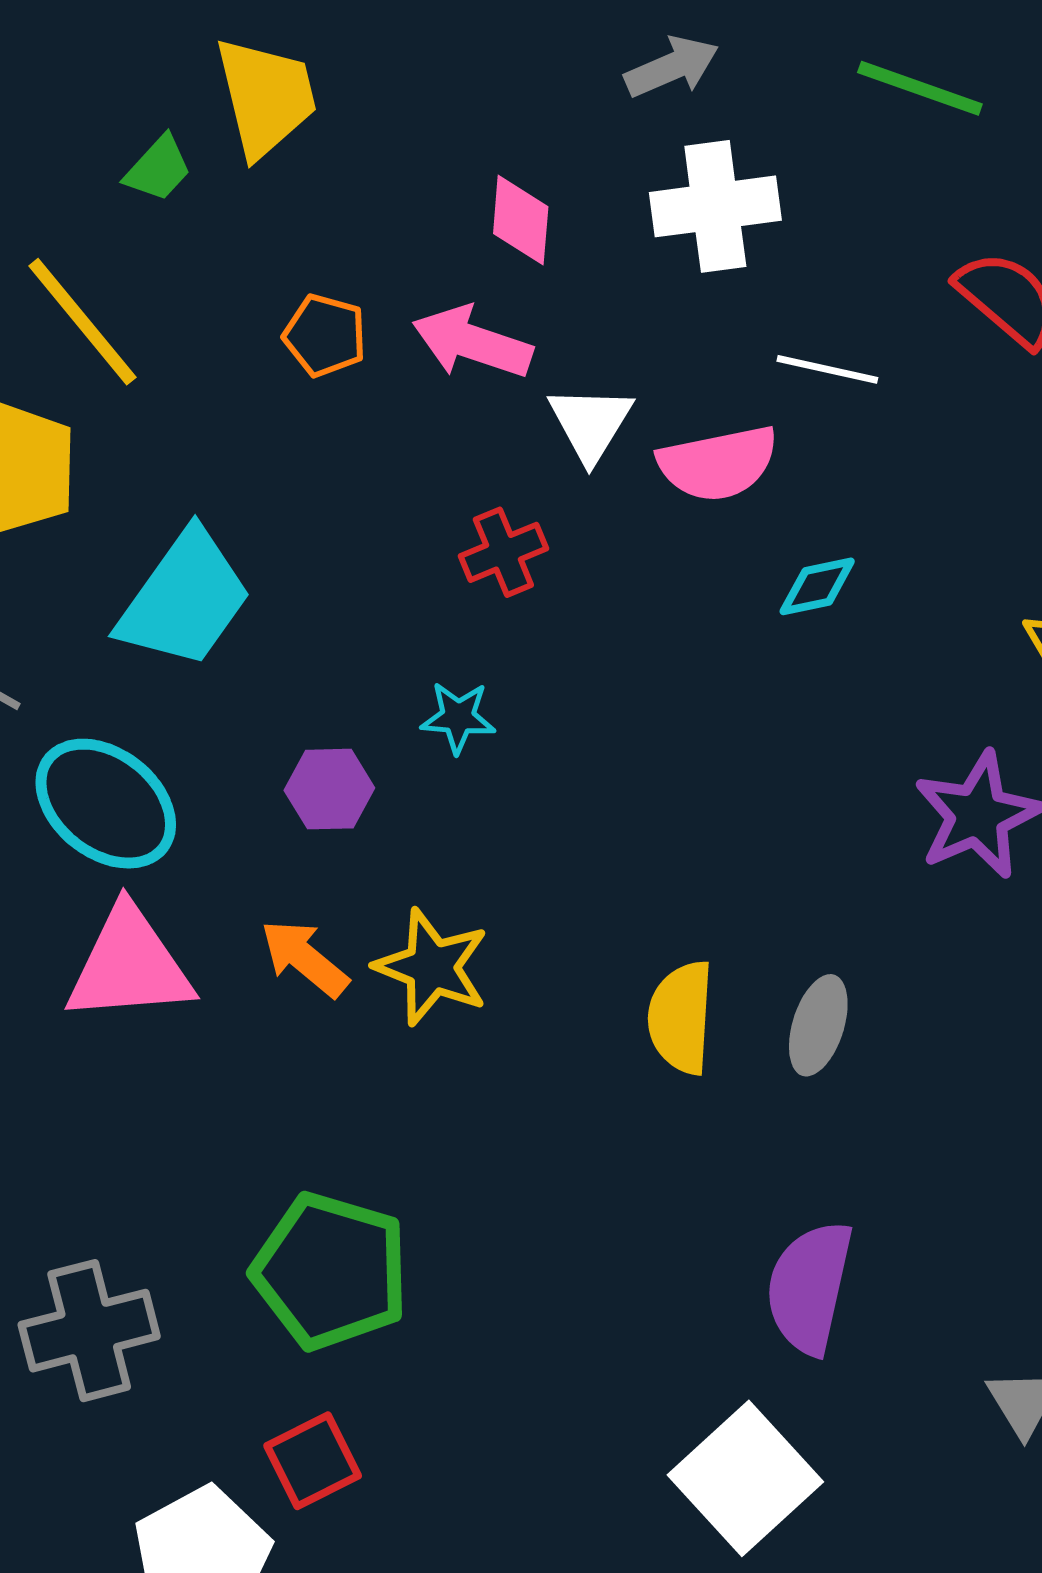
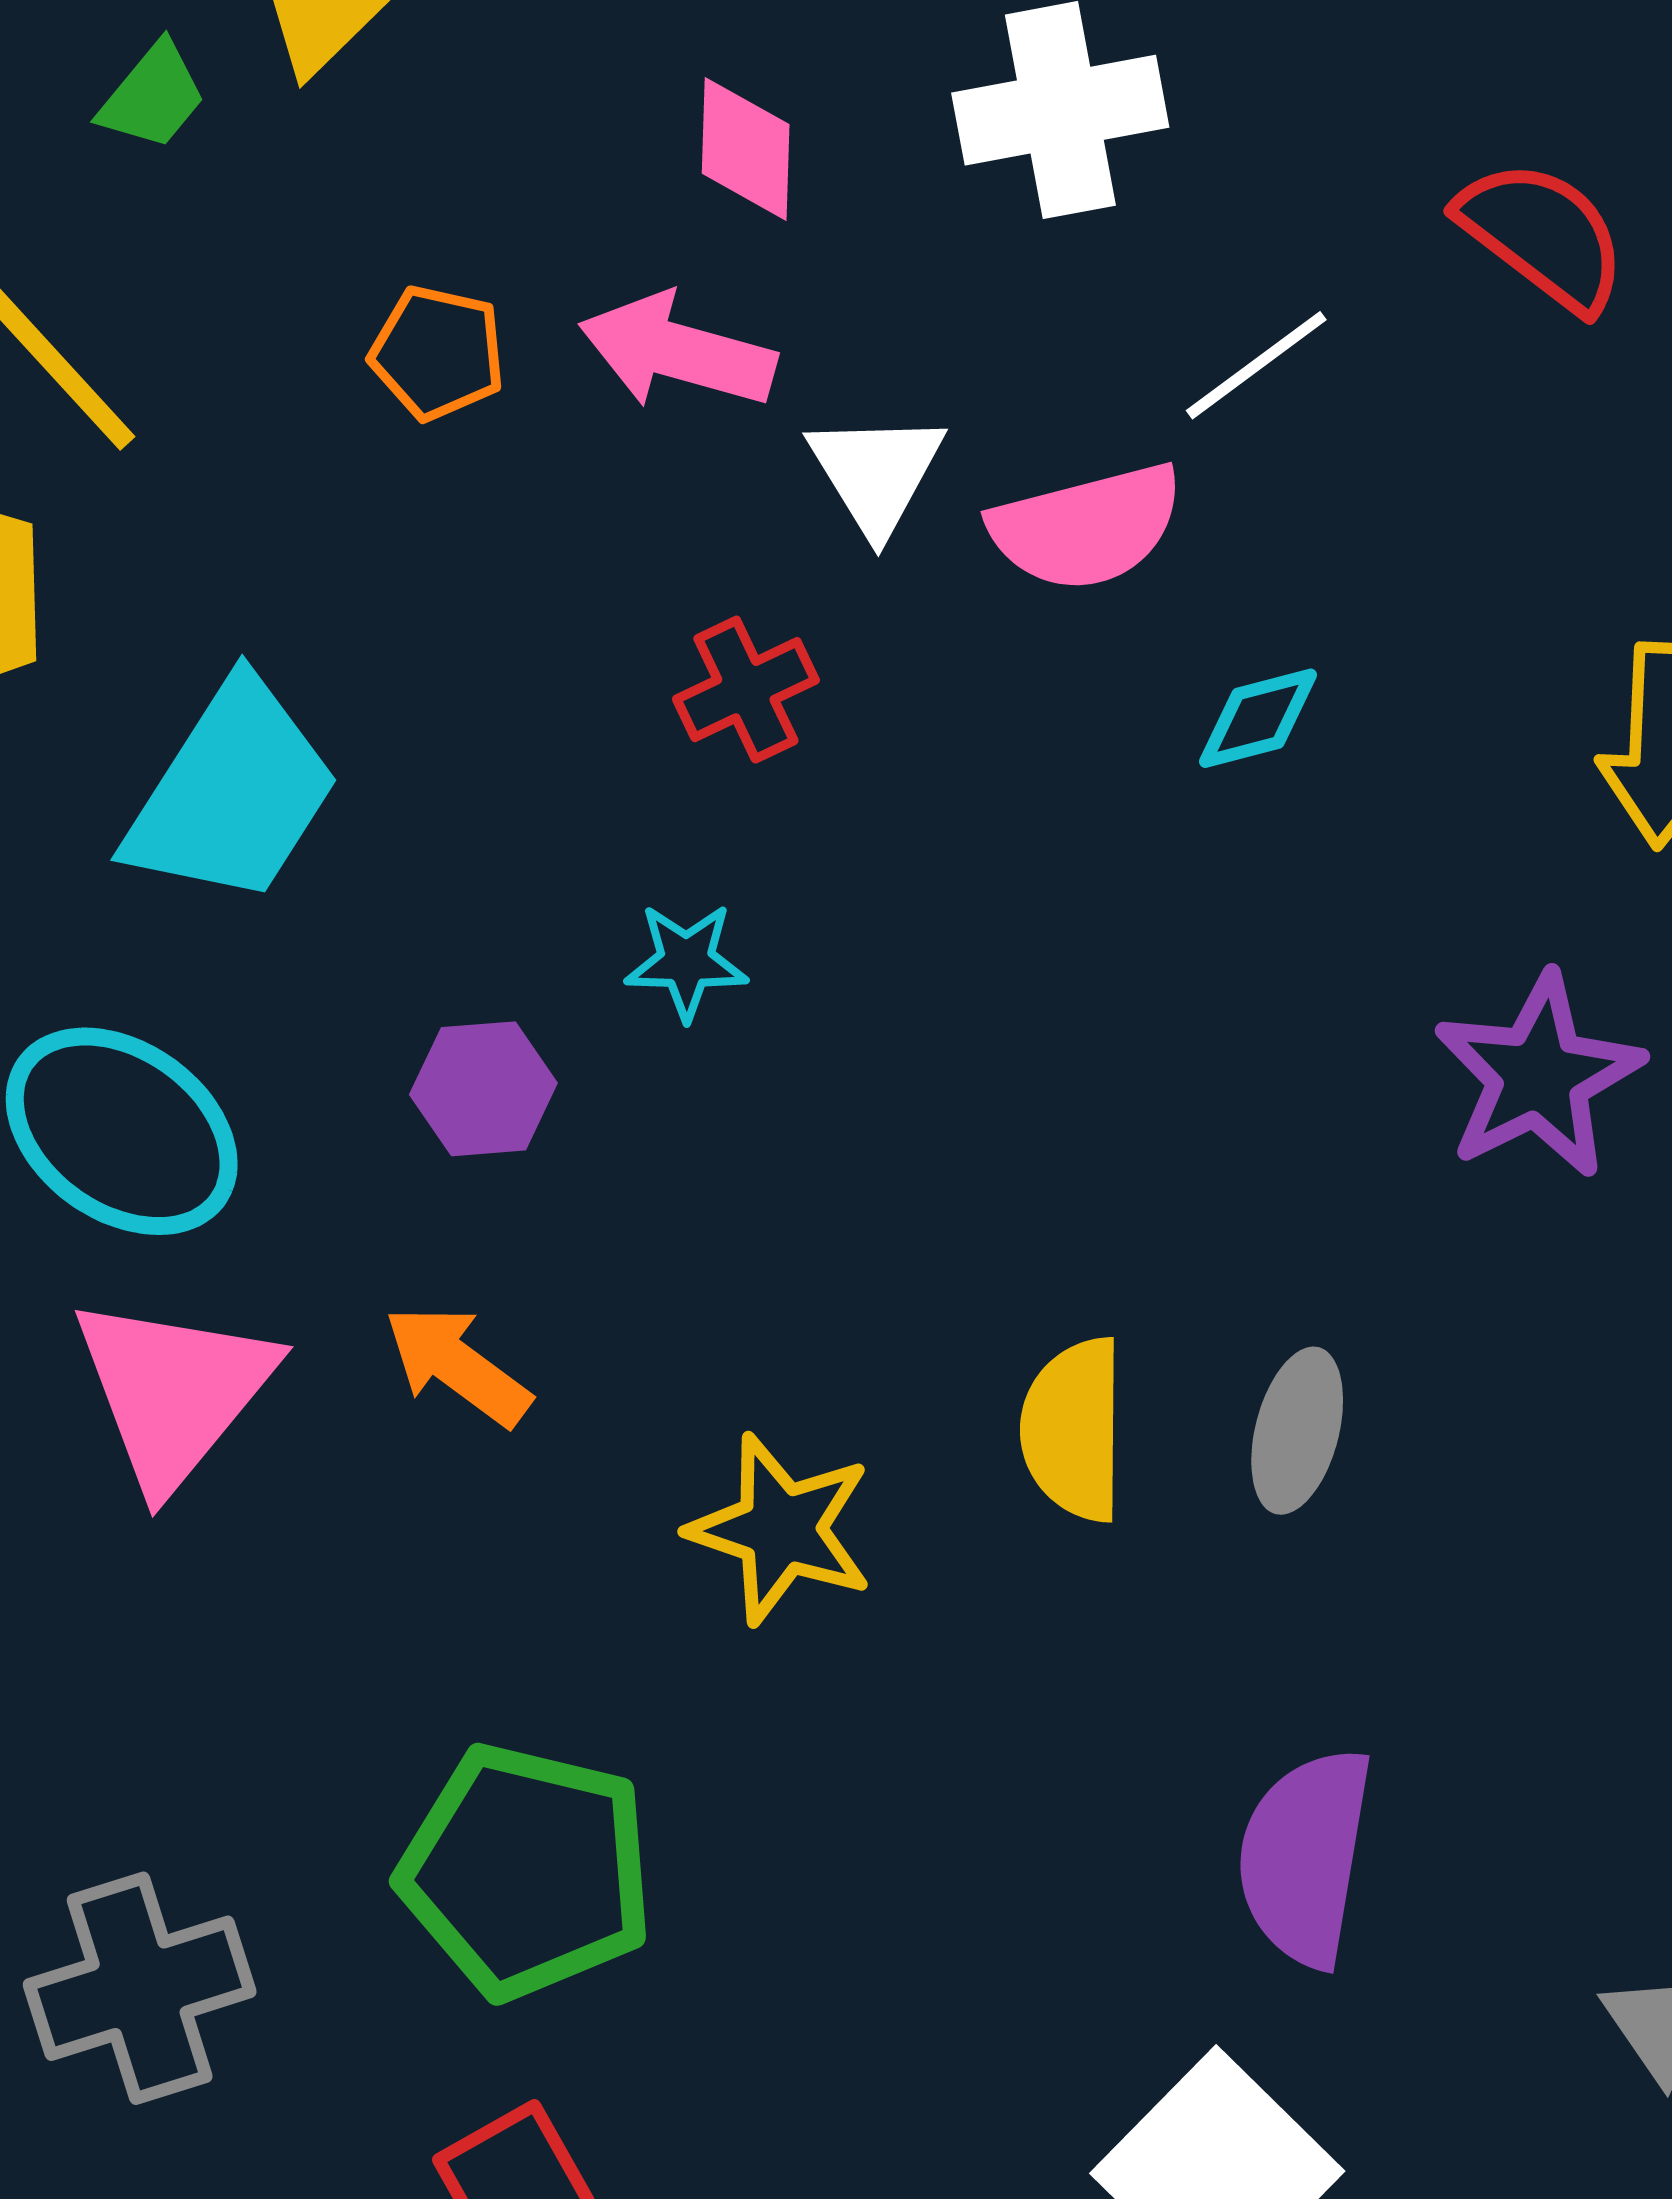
white line: (827, 369) -> (1256, 365), turned -46
pink triangle: (129, 965) -> (174, 1391), turned -43
yellow star: (432, 967) -> (781, 1529), moved

